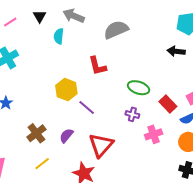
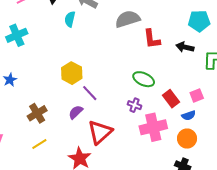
red L-shape: (97, 66) -> (152, 39), moved
pink cross: (154, 134) -> (153, 127), size x1.5
purple semicircle: (66, 136) -> (76, 112), moved

